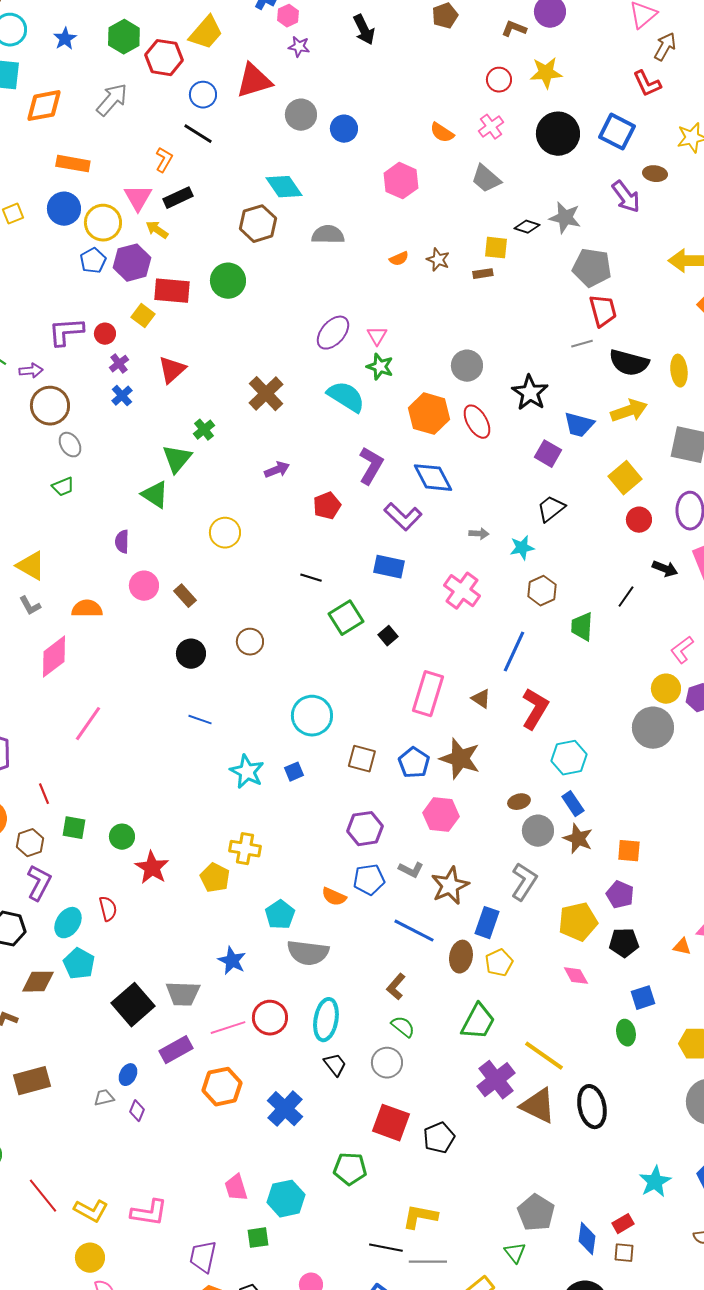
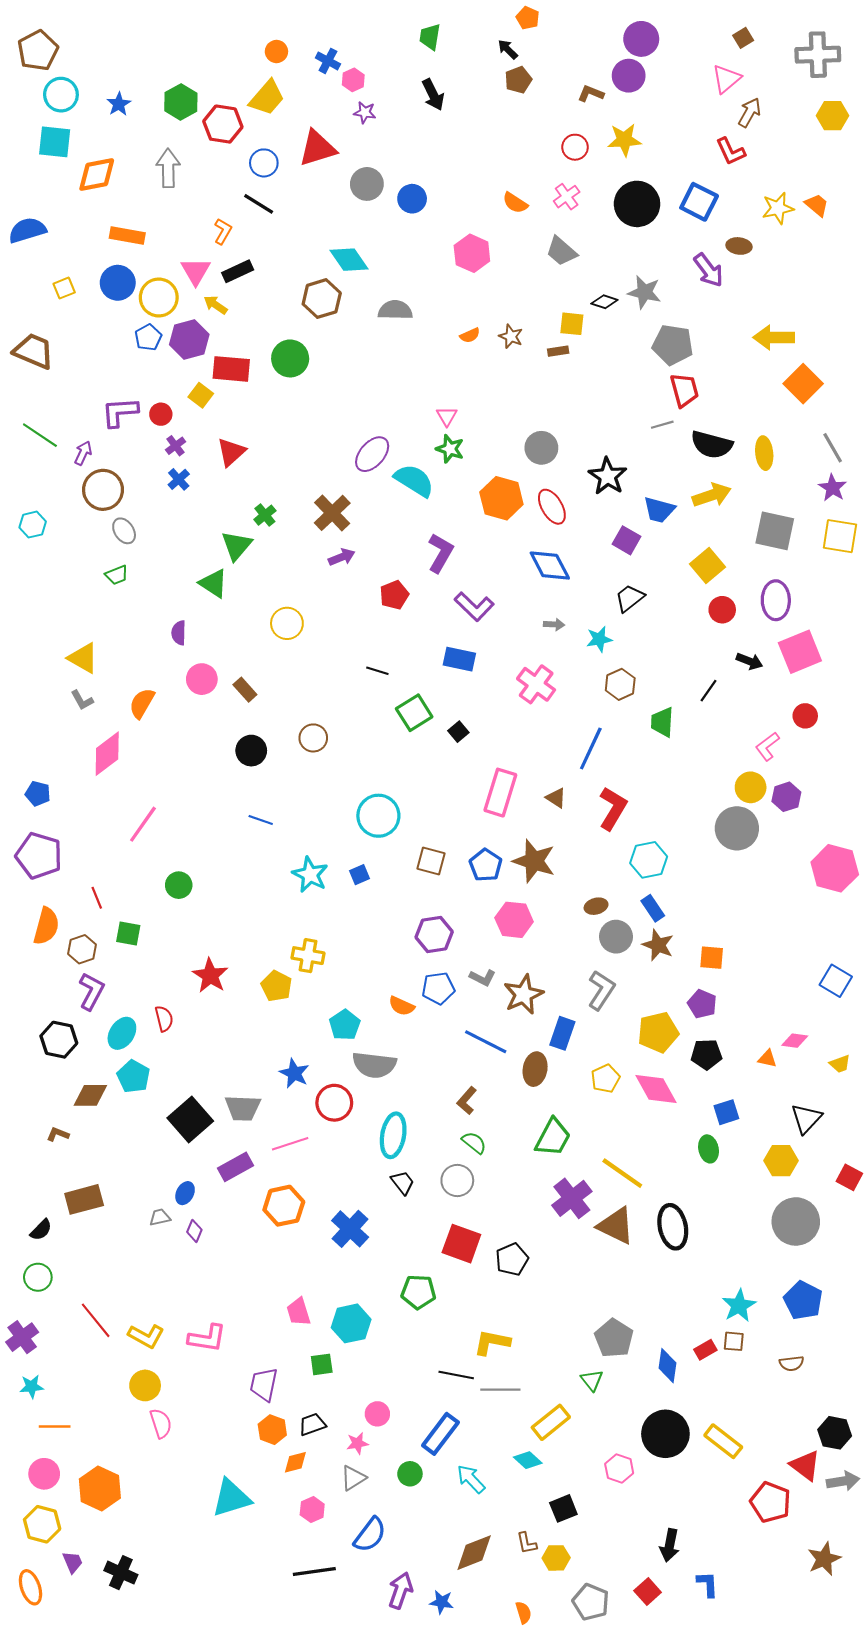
gray arrow: (112, 100) -> (168, 168), turned -42
purple ellipse: (333, 333) -> (372, 454), moved
purple arrow: (31, 371) -> (83, 453), turned -60
brown cross: (266, 394) -> (332, 513), moved
blue diamond: (433, 478) -> (550, 566), moved
orange semicircle: (87, 609) -> (142, 703), turned -60
green circle: (122, 837) -> (179, 885), moved
yellow pentagon: (499, 963) -> (605, 1079), moved
pink diamond: (576, 976) -> (656, 1089), size x1.6
red circle: (270, 1018) -> (334, 1103), moved
brown square: (624, 1253) -> (734, 1341), moved

